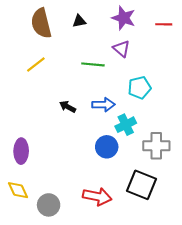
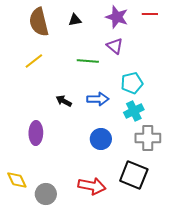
red line: (164, 24) -> (150, 14), moved
cyan cross: (126, 125) -> (134, 111), moved
purple ellipse: (21, 151) -> (36, 133), moved

